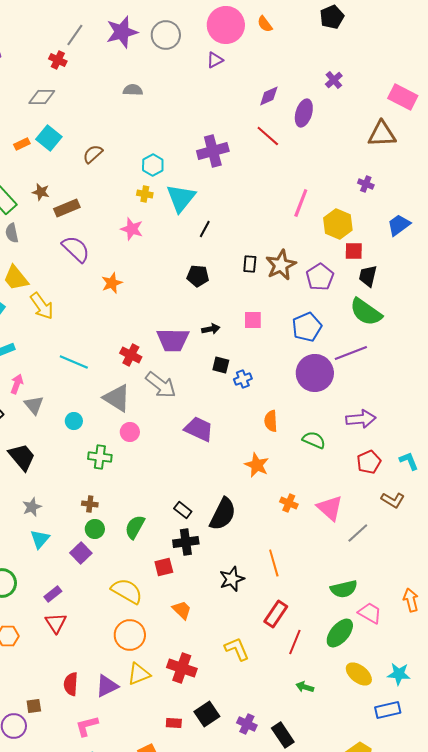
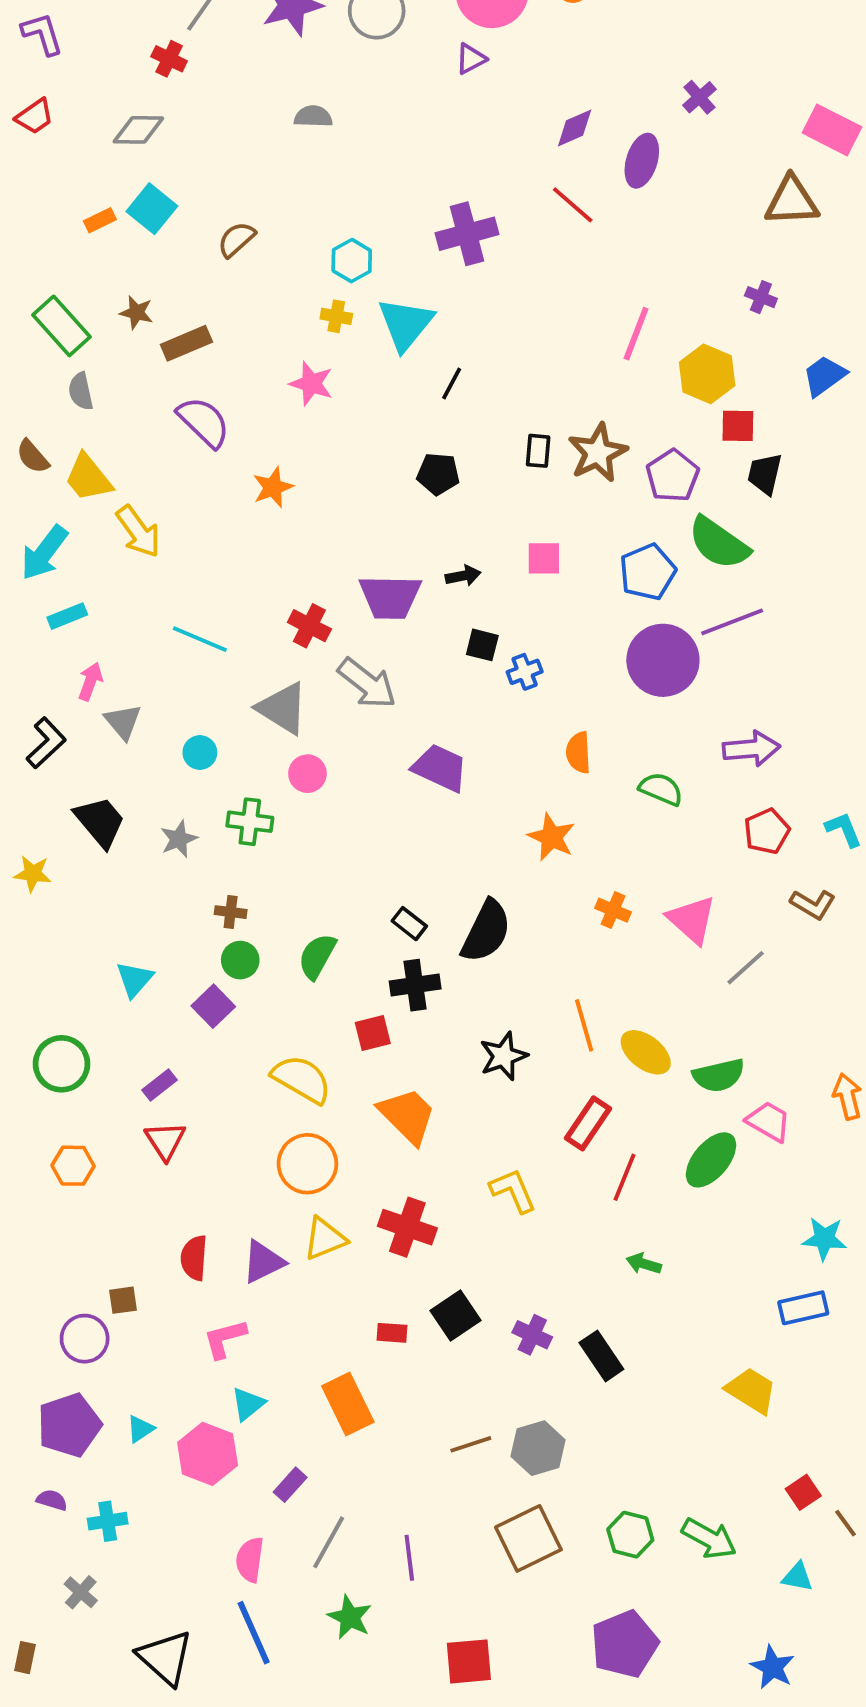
green semicircle: (366, 312) -> (719, 543), moved
gray star: (32, 507) -> (179, 839), moved
orange trapezoid: (182, 610) -> (407, 1116), size x1.6
yellow ellipse: (359, 674) -> (646, 1052), moved

